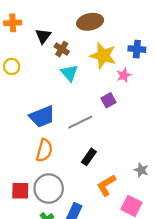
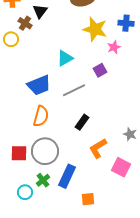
brown cross: (62, 49) -> (25, 23), moved
cyan triangle: (69, 73) -> (65, 58), moved, turned 42

